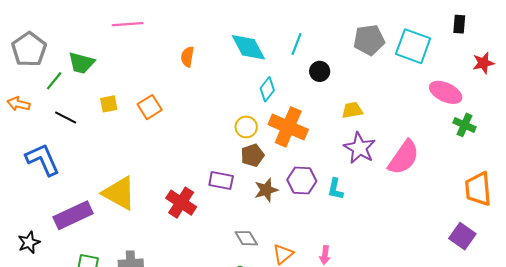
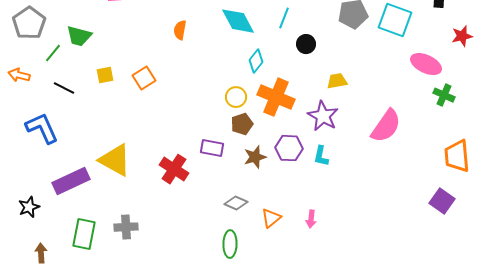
purple star: (360, 148) -> (323, 116), moved
gray diamond: (246, 238) -> (236, 203), turned -35

